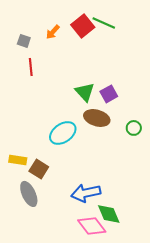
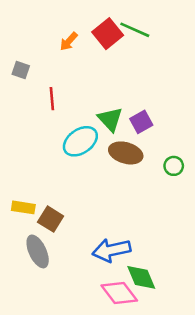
gray square: (24, 41) -> (21, 70), moved
red line: (31, 67) -> (52, 99), moved
cyan ellipse: (63, 133) -> (80, 141), moved

